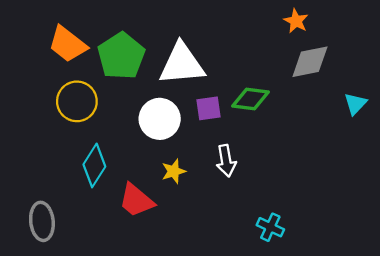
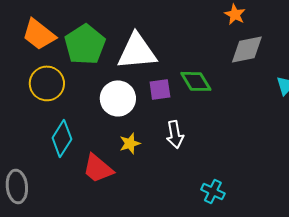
green diamond: (251, 99) -> (196, 81), turned 52

